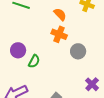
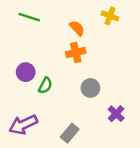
orange cross: (59, 34) -> (76, 53), turned -35
gray circle: (78, 51) -> (90, 88), moved

